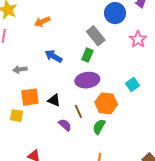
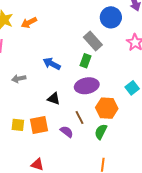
orange arrow: (42, 22) -> (29, 23), moved
orange square: (30, 97) -> (39, 125), moved
black triangle: (54, 100) -> (54, 99), moved

